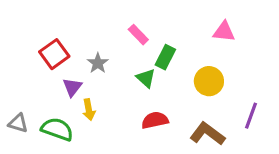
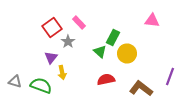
pink rectangle: (138, 35) -> (79, 22), moved
red square: (54, 54) -> (52, 28), moved
yellow circle: (209, 81) -> (127, 54), moved

